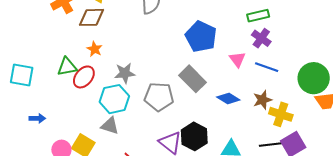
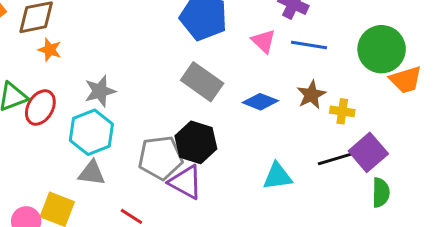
orange star: (95, 49) -> (50, 50), moved
gray pentagon: (159, 97) -> (160, 158), moved
yellow cross: (281, 114) -> (342, 111), size x0.7
black hexagon: (194, 136) -> (196, 142), moved

